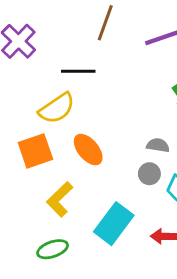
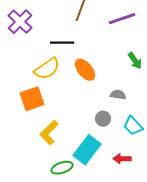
orange ellipse: (88, 150) -> (85, 70), moved
gray circle: (149, 174) -> (103, 119), moved
green ellipse: (53, 249) -> (62, 168), moved

